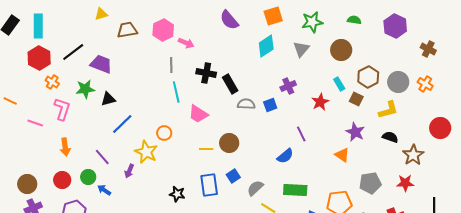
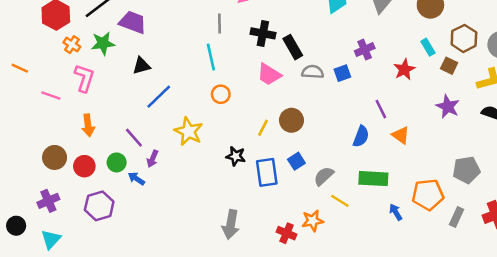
green star: (85, 89) -> (103, 43), moved
cyan line: (176, 92) -> (211, 57), moved
pink trapezoid: (198, 114) -> (269, 74), moved
orange circle: (164, 133) -> (221, 94), moved
yellow line: (206, 149) -> (263, 128), turned -64
orange triangle: (342, 155) -> (401, 135), moved
blue semicircle: (285, 156) -> (361, 136), turned -30
purple arrow: (129, 171) -> (153, 159), moved
brown circle: (27, 184) -> (55, 157), moved
black star: (177, 194) -> (236, 156), moved

